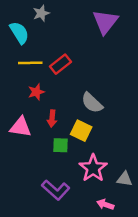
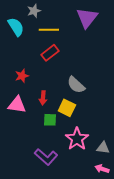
yellow line: (30, 63) -> (49, 30), moved
red star: (36, 92) -> (22, 76), moved
pink arrow: (105, 204) -> (102, 169), moved

